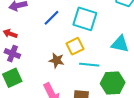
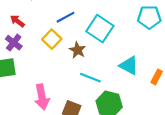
yellow square: (75, 46) -> (52, 39), moved, turned -36
brown star: (57, 60) -> (77, 50), moved

